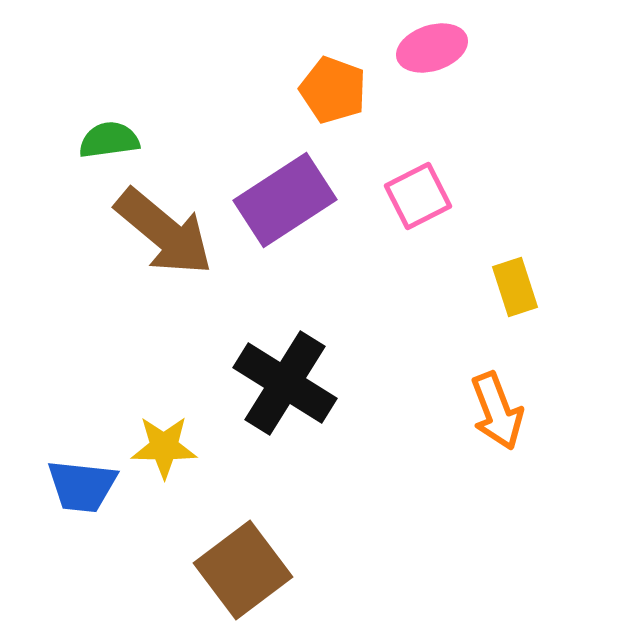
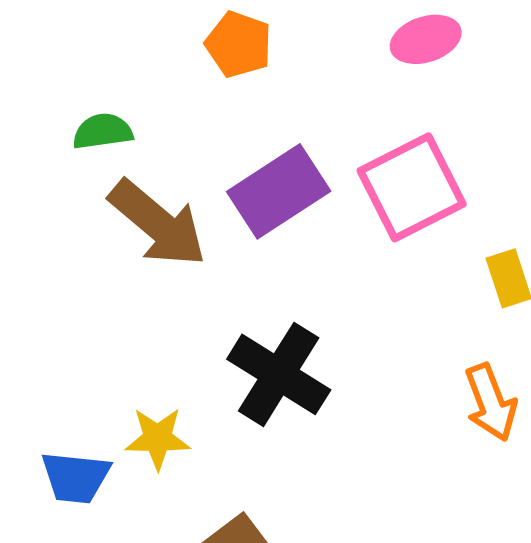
orange pentagon: (333, 90) -> (239, 44), moved
pink square: (418, 196) -> (412, 187), size x1.6

